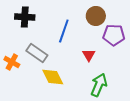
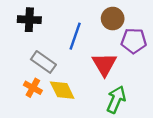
red triangle: (89, 55) -> (104, 64), size x1.6
orange cross: (12, 62) -> (33, 88), moved

